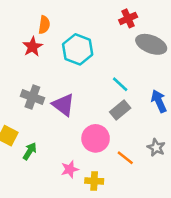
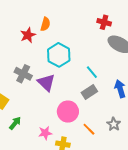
red cross: (128, 18) -> (104, 22), turned 32
orange semicircle: (44, 25) -> (45, 24), moved
cyan hexagon: (78, 49) -> (59, 55), moved
green arrow: (30, 151) -> (15, 123), moved

